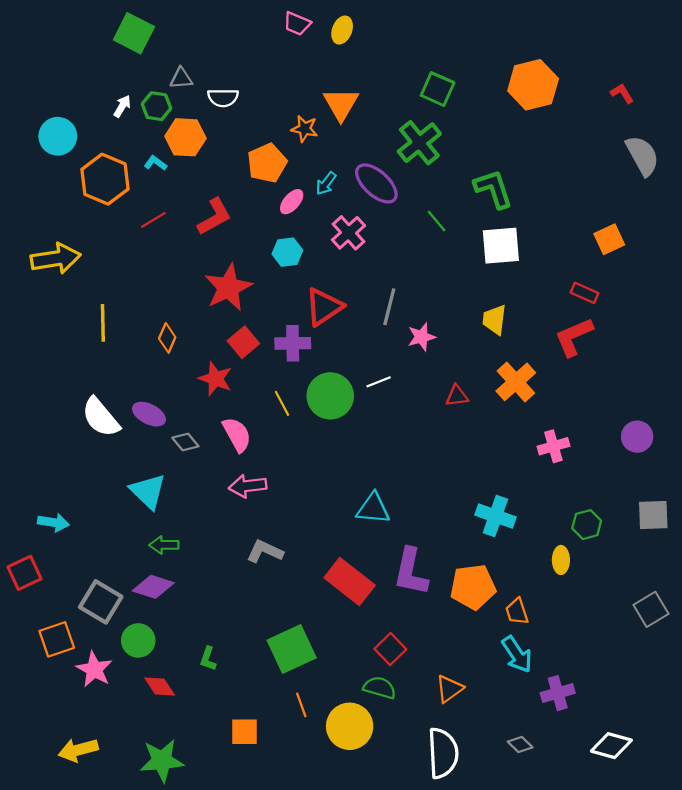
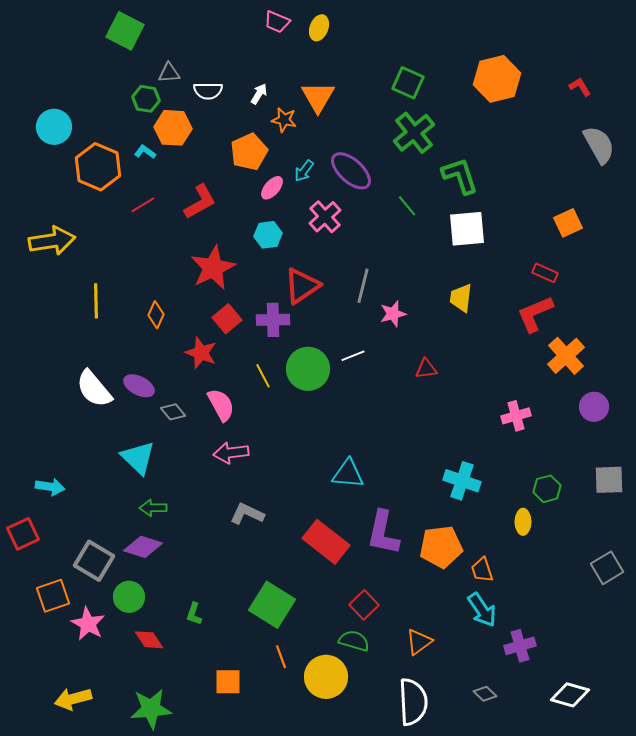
white arrow: (122, 106) -> (259, 94), moved
green cross: (419, 143) -> (414, 133), moved
orange cross: (516, 382) -> (566, 356), moved
green square: (292, 649) -> (272, 605), turned -33

